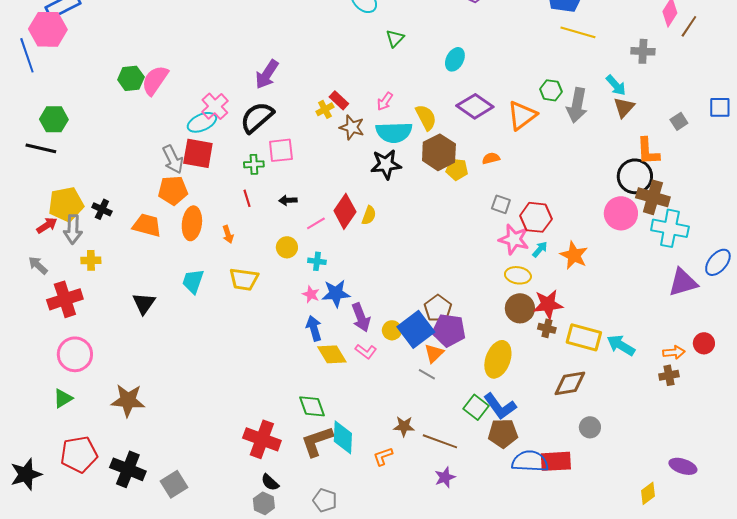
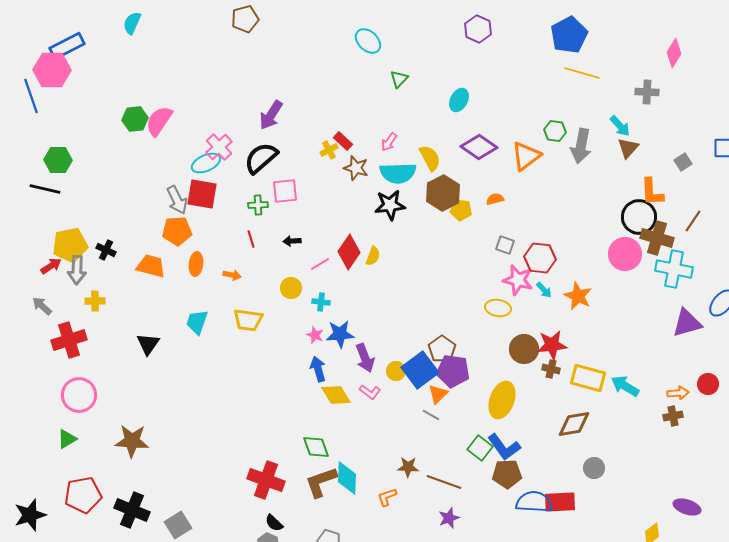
brown line: (689, 26) -> (693, 221), moved
orange ellipse: (192, 223) -> (196, 264), size x0.7
orange arrow: (228, 234) -> (232, 275), turned -60
cyan arrow: (540, 249) -> (544, 290), turned 96
yellow ellipse: (518, 275) -> (498, 308), moved

